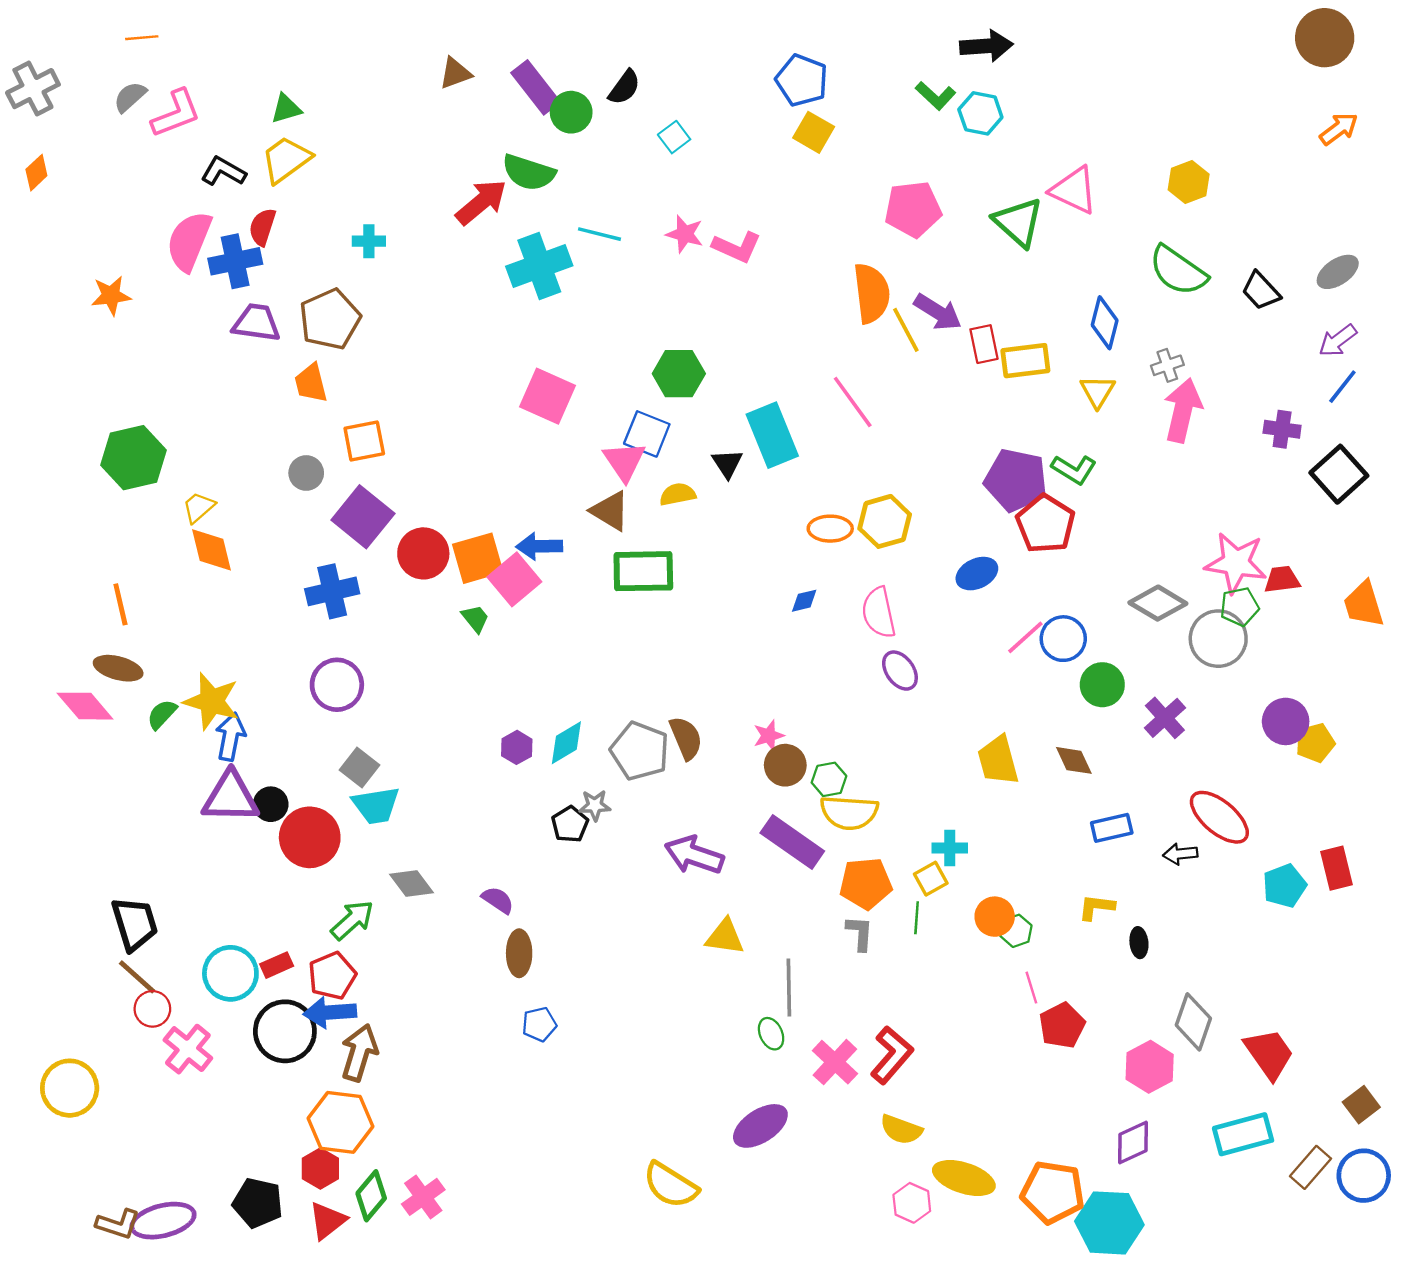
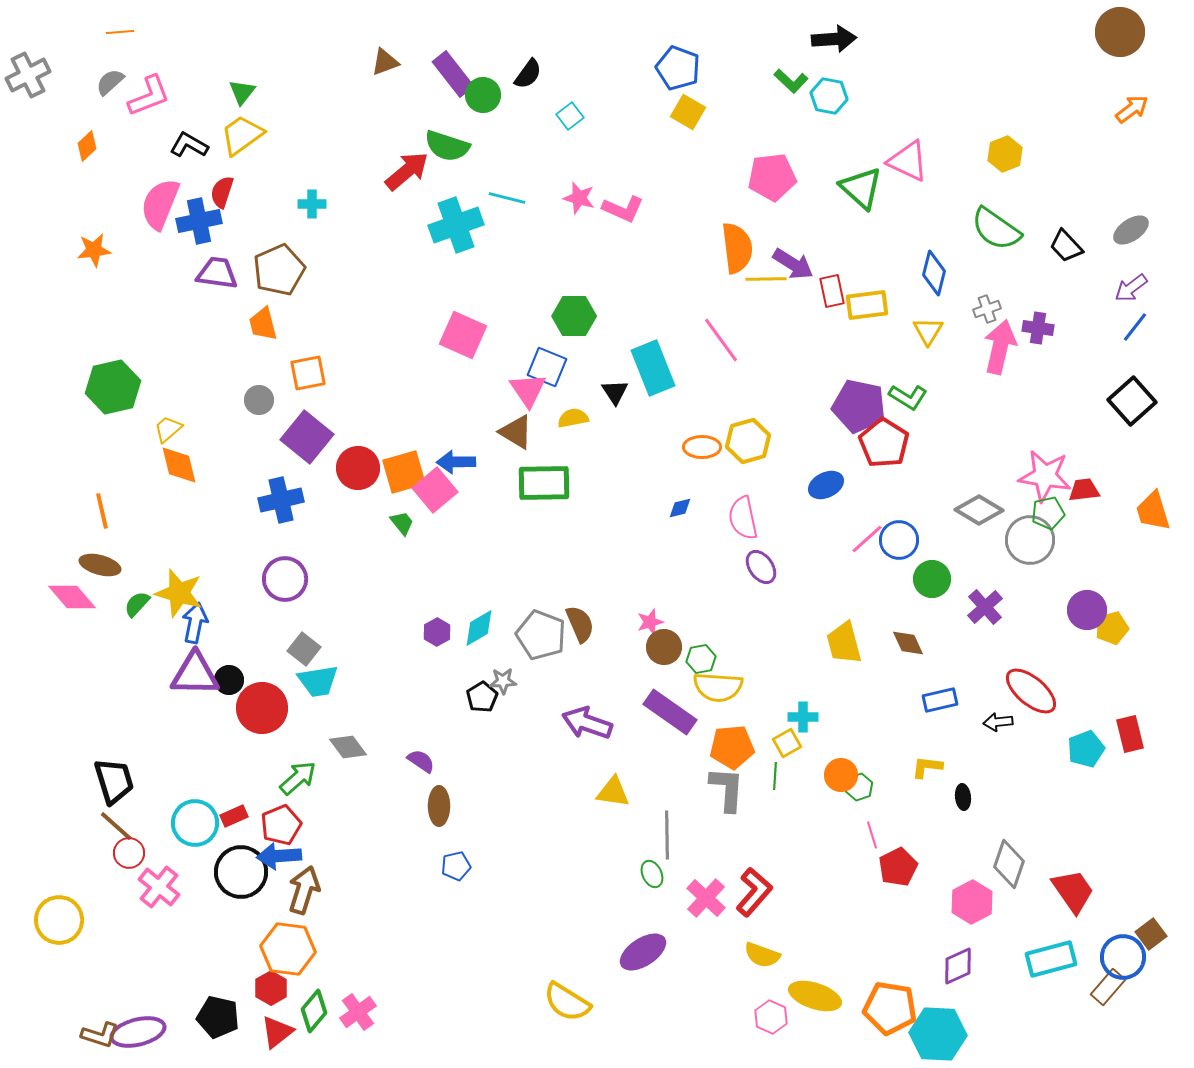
green triangle: (286, 109) -> (242, 92), turned -36
orange diamond: (36, 173) -> (87, 146), moved
yellow line: (906, 330) -> (766, 279), turned -63
purple cross: (1282, 429) -> (1038, 328), moved
gray L-shape: (860, 933) -> (727, 789), size x1.5
blue circle: (1364, 1176) -> (1123, 957), moved

